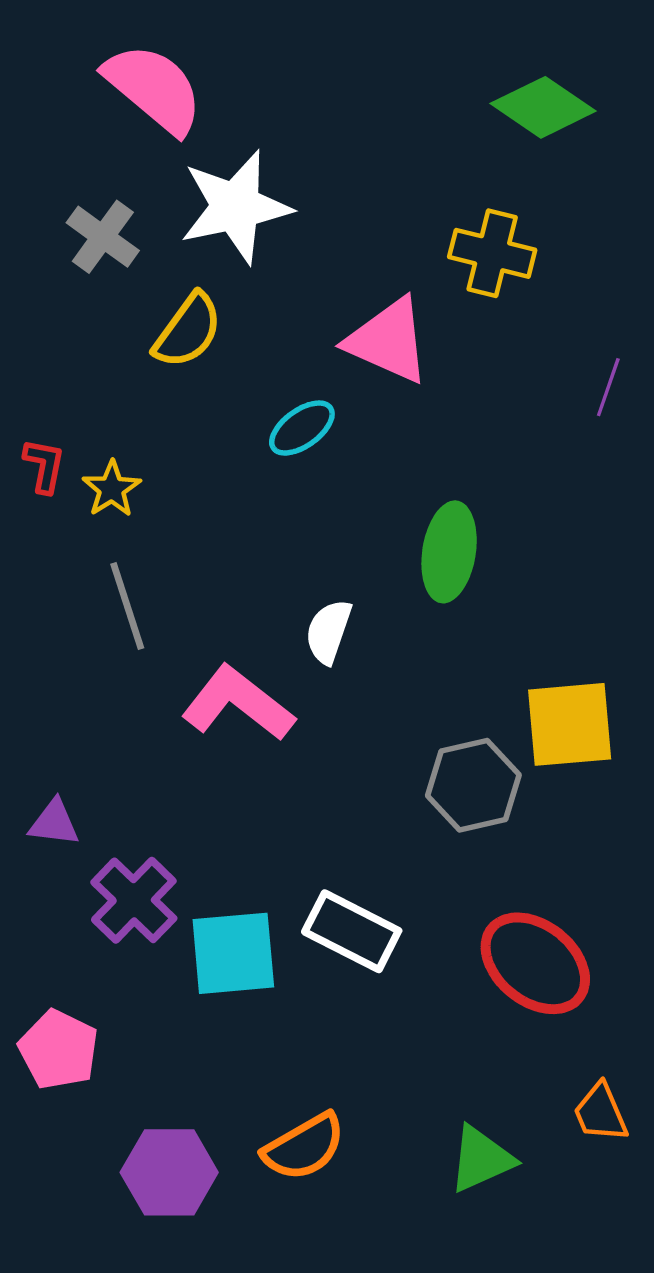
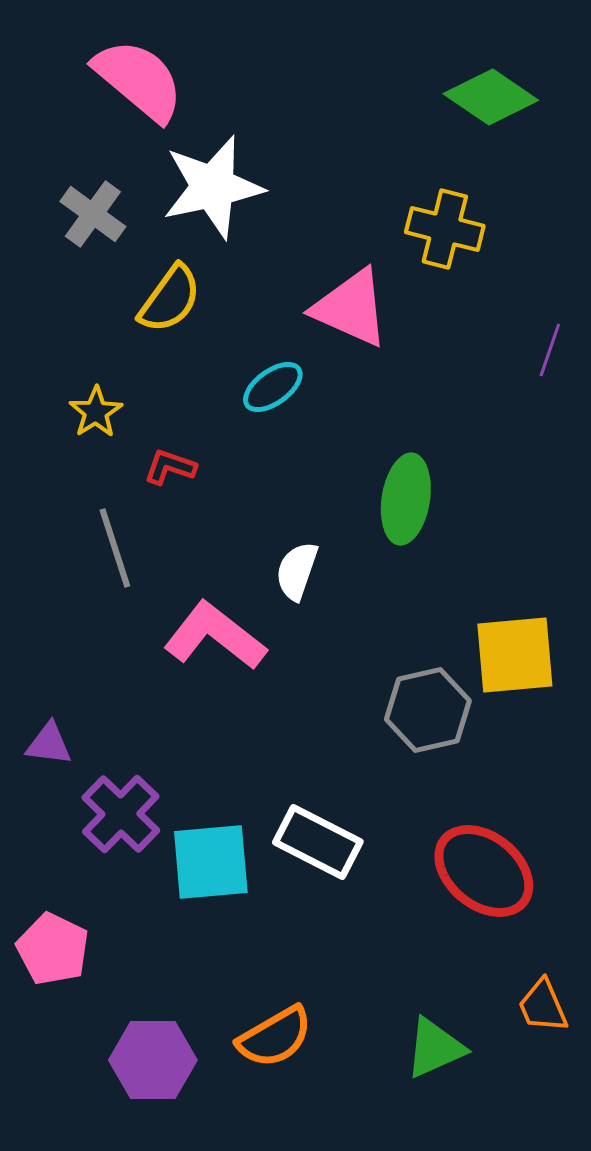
red L-shape: (44, 466) -> (170, 467), moved, turned -82
yellow star: (112, 489) -> (96, 412), moved

